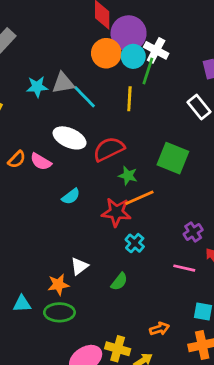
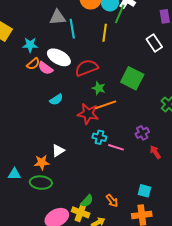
cyan star: (37, 87) -> (30, 45), moved
cyan line: (85, 97) -> (72, 29), turned 30
orange semicircle: (17, 159) -> (33, 64), moved
pink semicircle: (41, 162) -> (45, 68), moved
cyan cross: (135, 243) -> (99, 137), turned -32
pink line: (184, 268) -> (116, 147), moved
green semicircle: (119, 282) -> (87, 201), moved
orange arrow: (159, 329) -> (112, 201), turned 64

